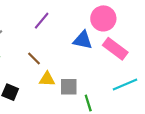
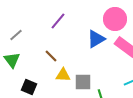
blue triangle: (83, 40) -> (96, 39), turned -42

